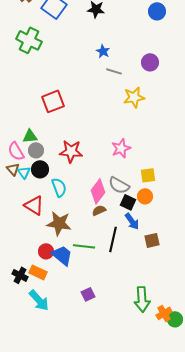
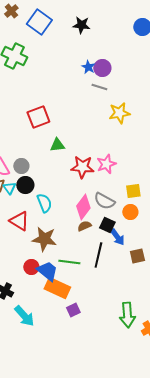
purple circle: (150, 62) -> (102, 68), moved
green triangle: (30, 136) -> (57, 145), moved
red star: (71, 151) -> (82, 167), moved
black square: (128, 202) -> (107, 225), moved
orange rectangle: (38, 272) -> (57, 288), moved, size x1.4

